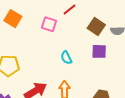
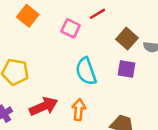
cyan semicircle: (66, 58) -> (86, 71), size x1.6

